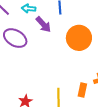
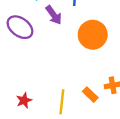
orange rectangle: (82, 90) -> (90, 95), turned -64

